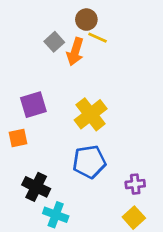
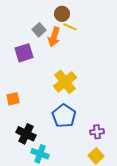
purple square: (33, 105) -> (24, 53), moved
blue pentagon: (89, 162) -> (64, 116), turned -30

